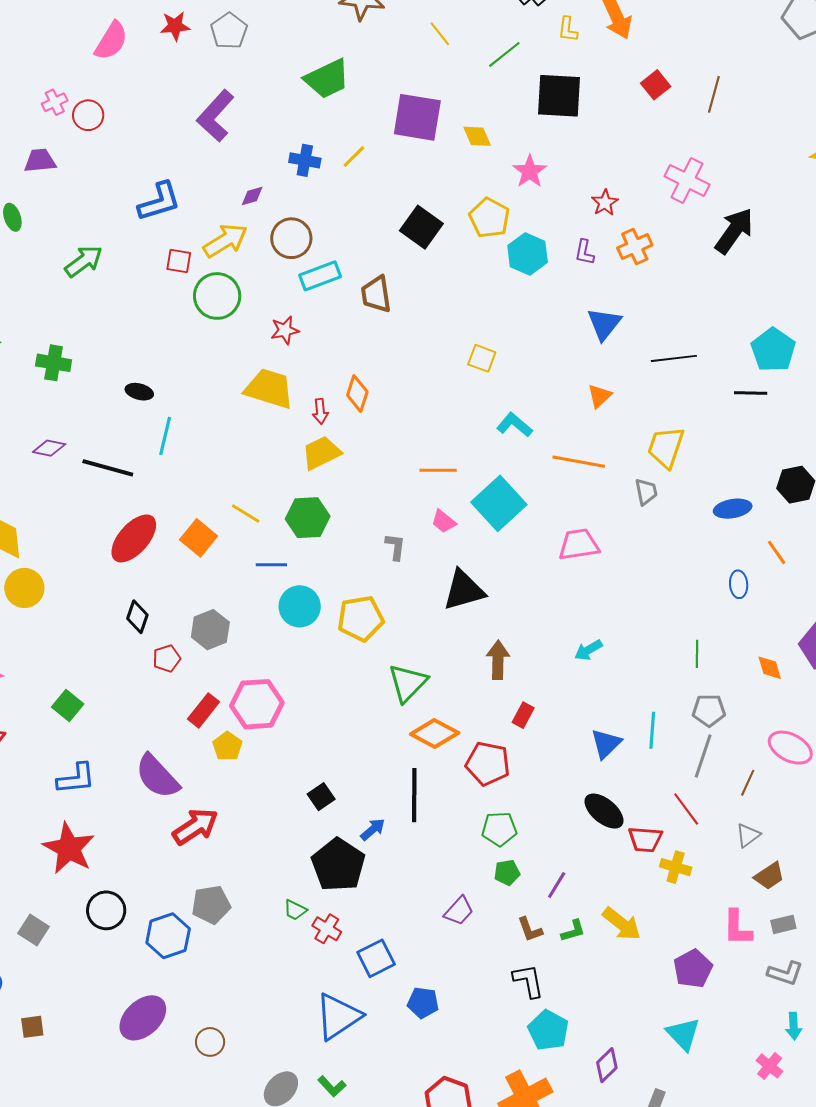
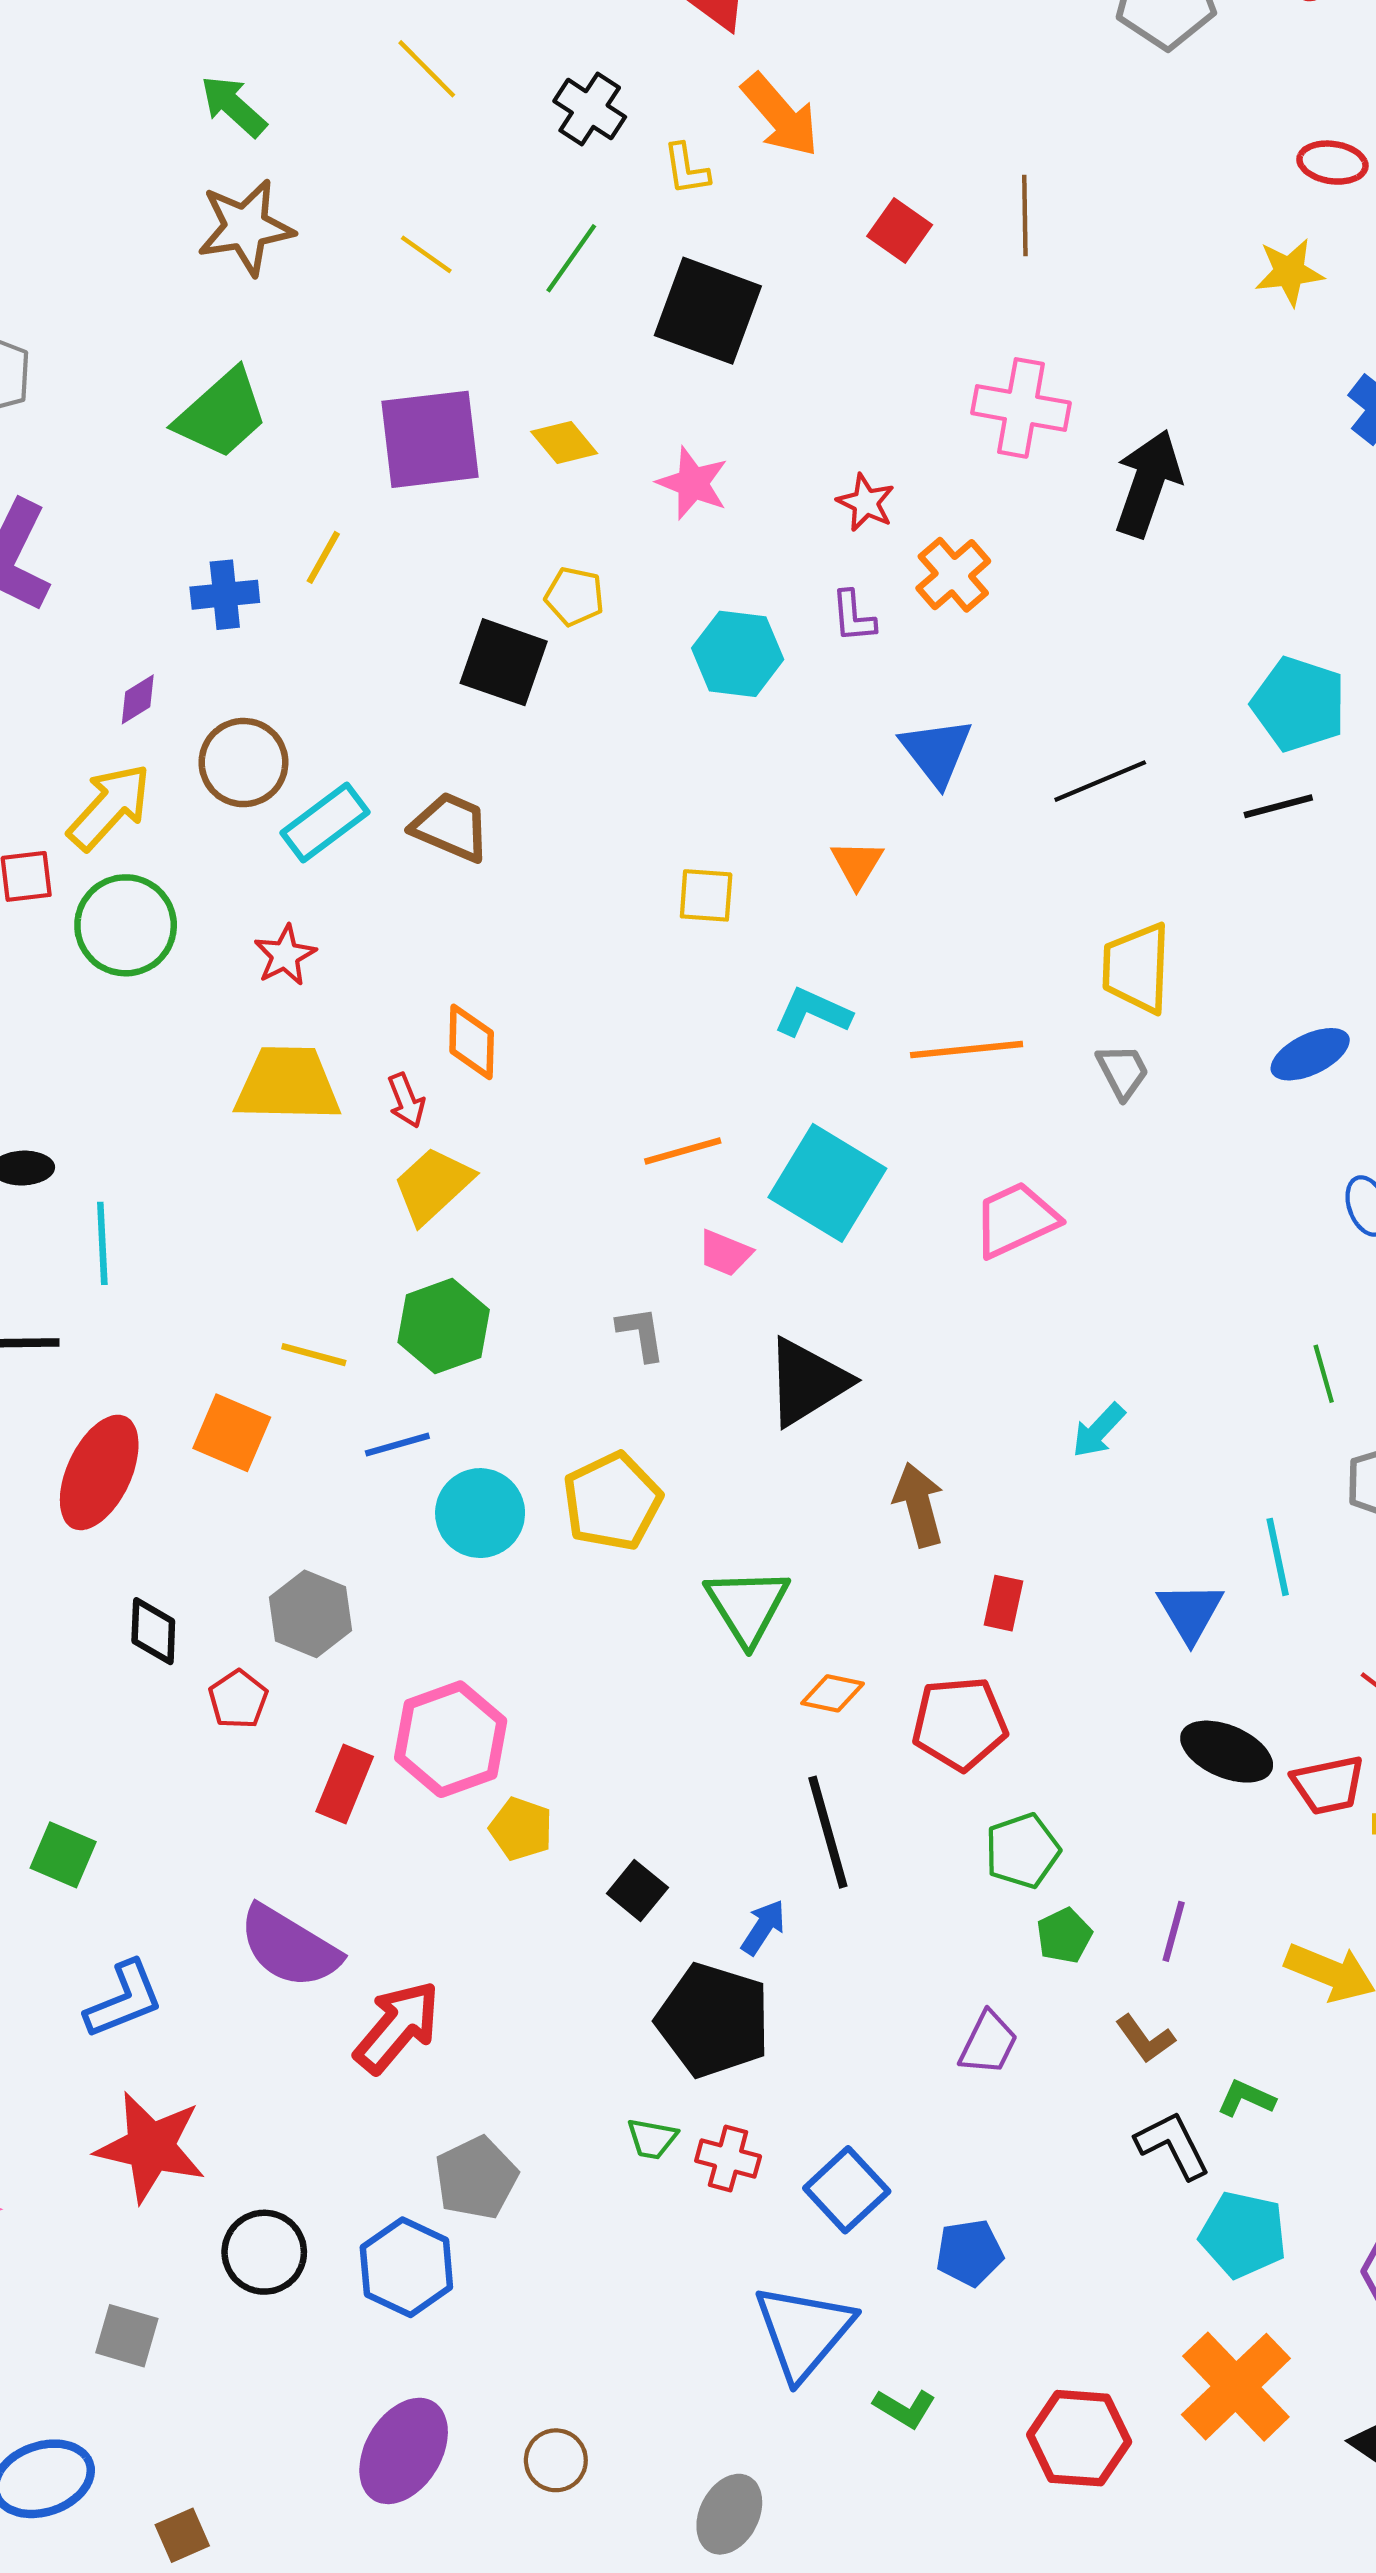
black square: (559, 96) -> (708, 311), turned 33
yellow pentagon: (489, 218) -> (574, 596), moved, size x0.7
brown trapezoid: (376, 294) -> (451, 827), turned 138
orange triangle: (600, 396) -> (857, 864), moved
orange diamond: (435, 733) -> (833, 1693), size x0.6
yellow pentagon: (227, 746) -> (521, 1829), moved
green L-shape: (573, 931) -> (1246, 2098), moved, turned -124
green L-shape: (332, 1086) -> (905, 2408), moved

